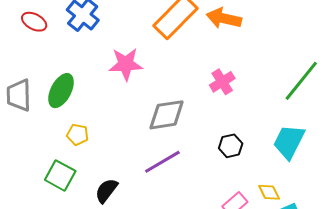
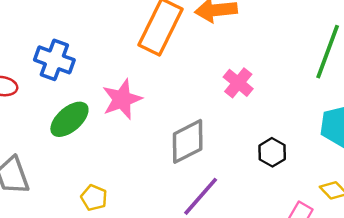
green ellipse: (61, 91) -> (69, 119), moved, turned 40
yellow pentagon: (78, 135) -> (94, 198), turned 30

